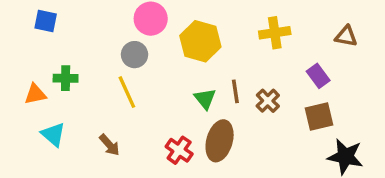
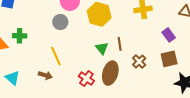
yellow line: (127, 92) -> (56, 56), moved
brown cross: (268, 101) -> (139, 61), moved
cyan triangle: (53, 134) -> (12, 78), moved
brown arrow: (109, 145) -> (45, 75), turned -32

